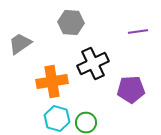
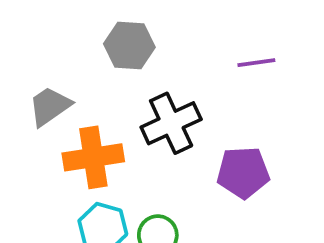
gray trapezoid: (20, 44) -> (50, 106), moved

